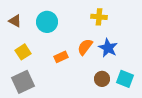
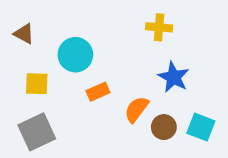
cyan circle: (47, 22) -> (75, 55), moved
orange semicircle: (85, 47) -> (137, 109), moved
yellow square: (23, 52) -> (37, 84), turned 35

